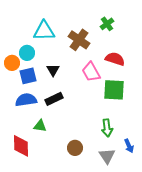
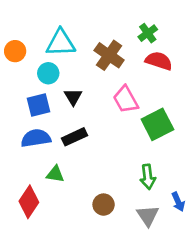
cyan circle: (27, 53) -> (48, 73), moved
red semicircle: (115, 59) -> (159, 61), moved
orange circle: (12, 63) -> (15, 51), moved
green square: (114, 90) -> (157, 124), turned -30
red diamond: (21, 146) -> (29, 202), turned 35

